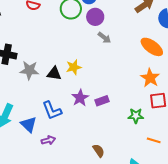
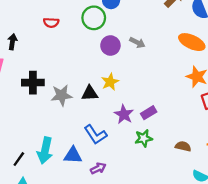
purple circle: (95, 17) -> (110, 45), moved
green star: (136, 116) -> (144, 138), moved
blue triangle: (29, 124) -> (73, 155), turned -30
brown semicircle: (99, 151) -> (183, 146), moved, turned -32

